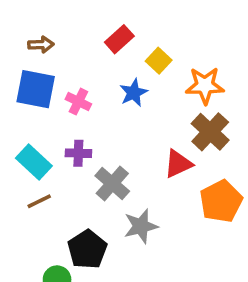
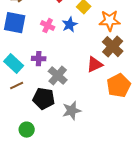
pink cross: (78, 102) -> (48, 26), moved
gray star: (141, 226) -> (72, 111), moved
black pentagon: (87, 249) -> (44, 99), moved, turned -30

